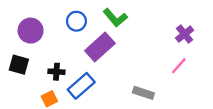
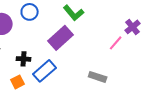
blue circle: (76, 21) -> (30, 12), moved
pink line: (179, 66) -> (116, 43), moved

